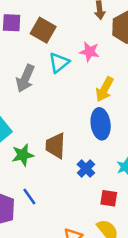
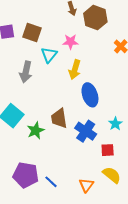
yellow arrow: (105, 89) -> (75, 70), moved
blue cross: (86, 169) -> (86, 131), size x1.5
blue line: (29, 196) -> (51, 182), moved

